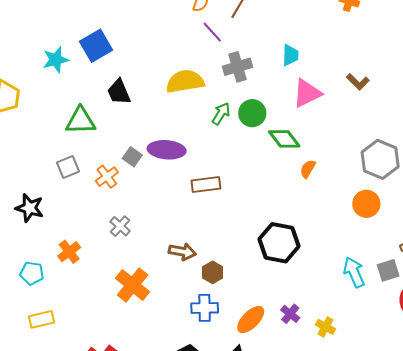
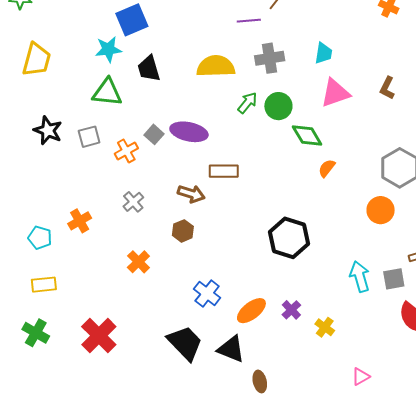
purple line: (212, 32) -> (249, 21), turned -60
cyan star: (56, 60) -> (108, 49), moved
brown L-shape: (358, 82) -> (387, 88), turned 65
black star: (29, 208) -> (48, 131), moved
brown arrow: (182, 252) -> (191, 194), moved
brown hexagon: (213, 272) -> (183, 231), moved
orange cross: (133, 285) -> (138, 262), size x0.7
blue cross: (205, 308) -> (207, 293), turned 32

